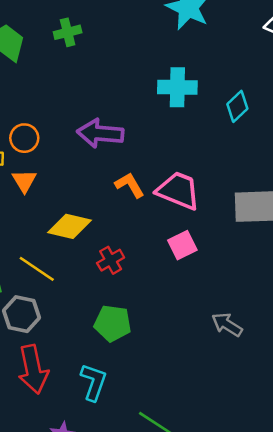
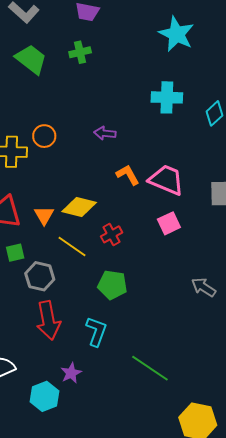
purple arrow: (100, 133) -> (105, 133), size x0.6
orange triangle: (24, 181) -> (44, 215), moved
yellow line: (37, 269) -> (72, 246), moved

